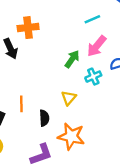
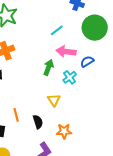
pink arrow: (97, 46) -> (66, 52), turned 72
orange star: (71, 136) -> (64, 131), size x0.7

